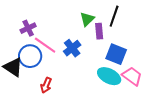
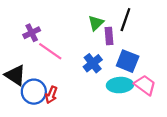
blue cross: (72, 48) -> (93, 63), moved
blue circle: (30, 56) -> (34, 92), moved
cyan ellipse: (109, 76) -> (120, 85), turned -30

